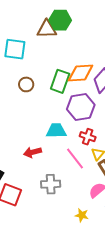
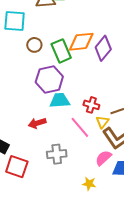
green rectangle: (60, 81) -> (61, 51), turned -40
brown circle: (26, 84) -> (34, 45), moved
purple hexagon: (81, 107) -> (49, 79), moved

